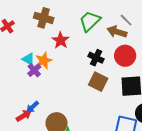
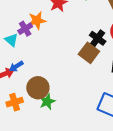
black cross: (96, 58) -> (98, 38), moved
cyan triangle: (28, 59) -> (11, 40), moved

